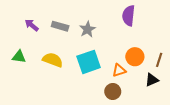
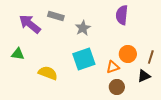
purple arrow: (32, 25) -> (30, 24), size x1.6
gray rectangle: (60, 26) -> (56, 16), moved
yellow semicircle: (53, 60) -> (48, 73), moved
brown circle: (113, 91) -> (117, 87), moved

